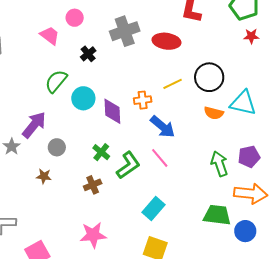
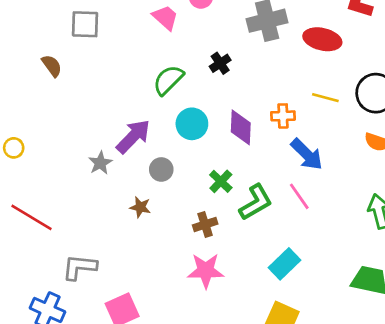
black cross: (88, 54) -> (220, 63), moved
yellow line: (173, 84) -> (325, 98), turned 36
cyan circle: (83, 98) -> (192, 124), moved
pink star: (93, 235) -> (206, 271), moved

